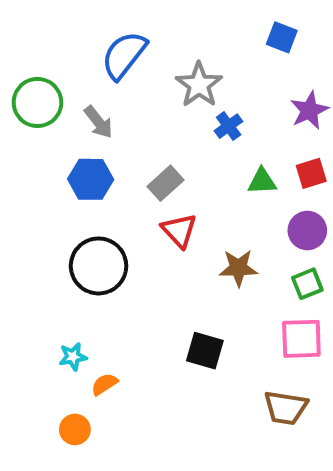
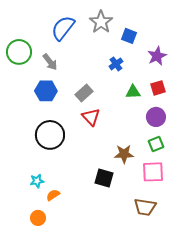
blue square: (282, 37) -> (129, 36), moved
gray star: (199, 85) -> (101, 22), moved
brown star: (238, 268) -> (124, 154), moved

